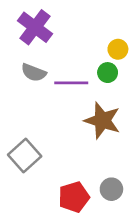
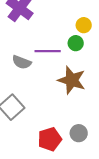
gray semicircle: (34, 73) -> (22, 62), moved

